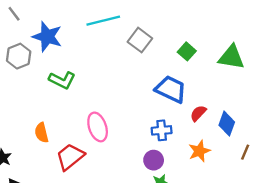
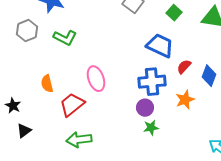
gray hexagon: (19, 56) -> (27, 31), moved
blue cross: (162, 130) -> (152, 82), size x1.5

